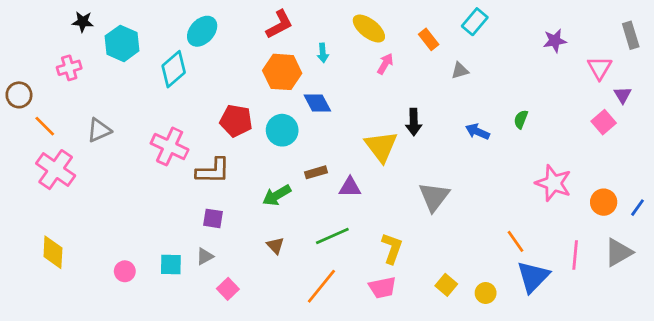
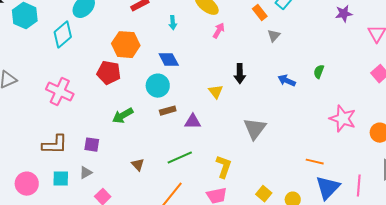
orange rectangle: (429, 39) -> (260, 13), moved
gray triangle: (460, 71) -> (274, 36), turned -32
orange hexagon: (282, 72) -> (126, 45), moved
cyan circle: (282, 130) -> (158, 86), moved
yellow triangle: (381, 146) -> (216, 92), size x0.6
brown L-shape: (213, 171) -> (55, 145), moved
green arrow: (277, 195) -> (123, 116), moved
orange line: (515, 241) -> (315, 162), turned -42
pink line: (575, 255) -> (359, 186), moved
pink circle: (125, 271) -> (27, 184), size x1.5

